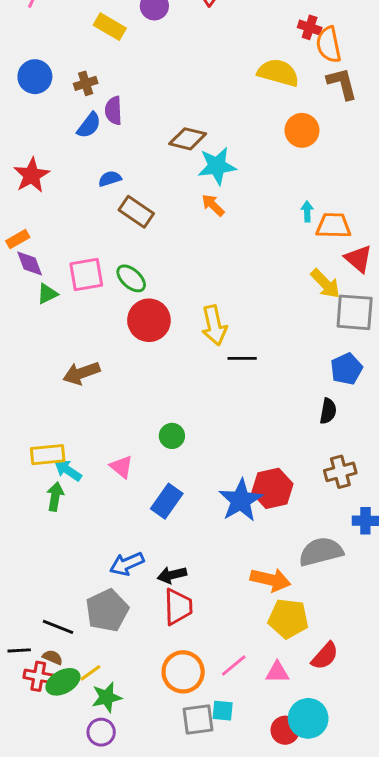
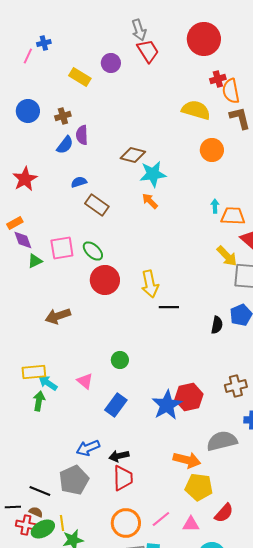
red cross: (310, 27) -> (218, 79), turned -35
black semicircle: (328, 411) -> (217, 325), moved
yellow line: (90, 673) -> (62, 523), turned -63

